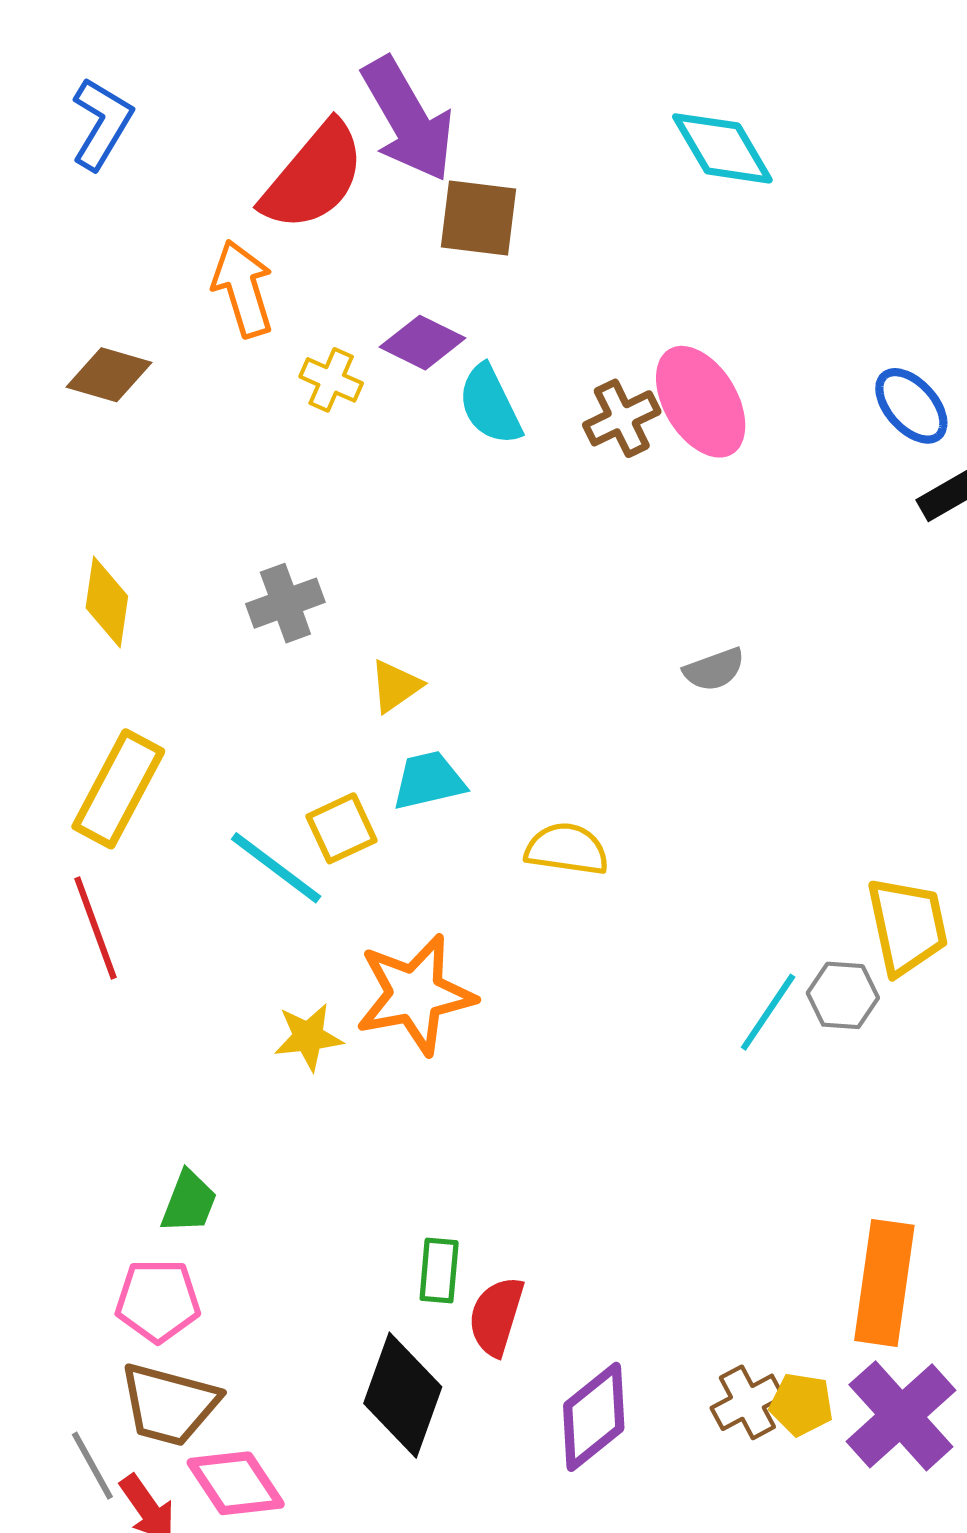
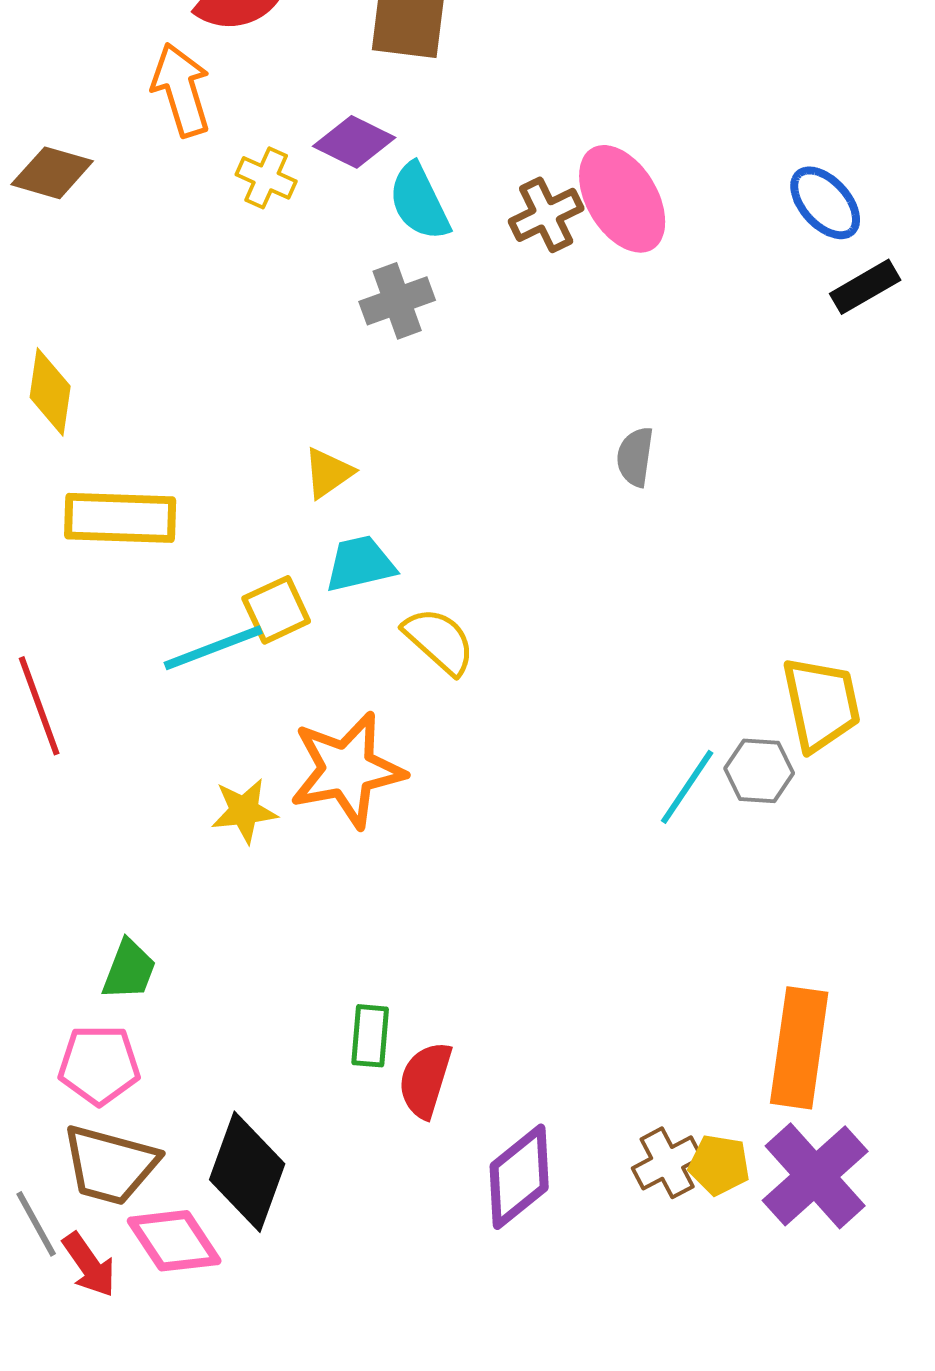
gray cross: (285, 603) -> (397, 301), moved
gray semicircle: (714, 670) -> (635, 457), turned 118
yellow rectangle: (118, 789) -> (120, 518), moved, turned 64
yellow semicircle: (567, 849) -> (439, 641), moved, turned 34
cyan line: (276, 868) -> (213, 648), turned -58
black diamond: (403, 1395) -> (247, 1172), moved

